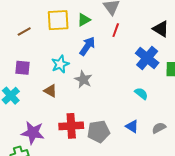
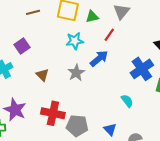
red line: (116, 30) -> (109, 35), moved
blue arrow: (87, 46) -> (99, 58), moved
cyan star: (60, 64) -> (75, 41), moved
purple square: (23, 68) -> (22, 46), turned 35

